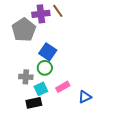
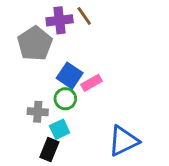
pink rectangle: (63, 87) -> (91, 83), moved
blue triangle: (85, 97) -> (123, 141), size x1.6
black rectangle: (34, 103) -> (49, 150), turned -56

